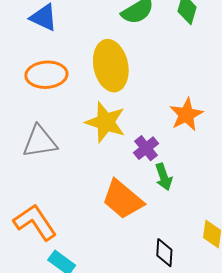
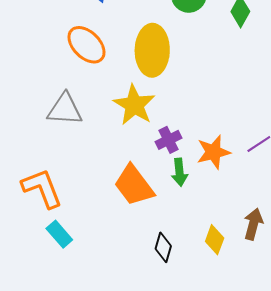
orange ellipse: (46, 75) -> (86, 45), turned 36
orange star: (186, 115) -> (213, 152), moved

